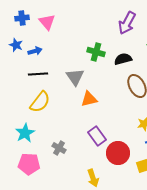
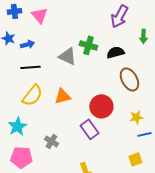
gray triangle: (75, 77) -> (67, 56), moved, turned -30
orange triangle: (89, 99) -> (62, 96), moved
red circle: (118, 153) -> (101, 106), moved

